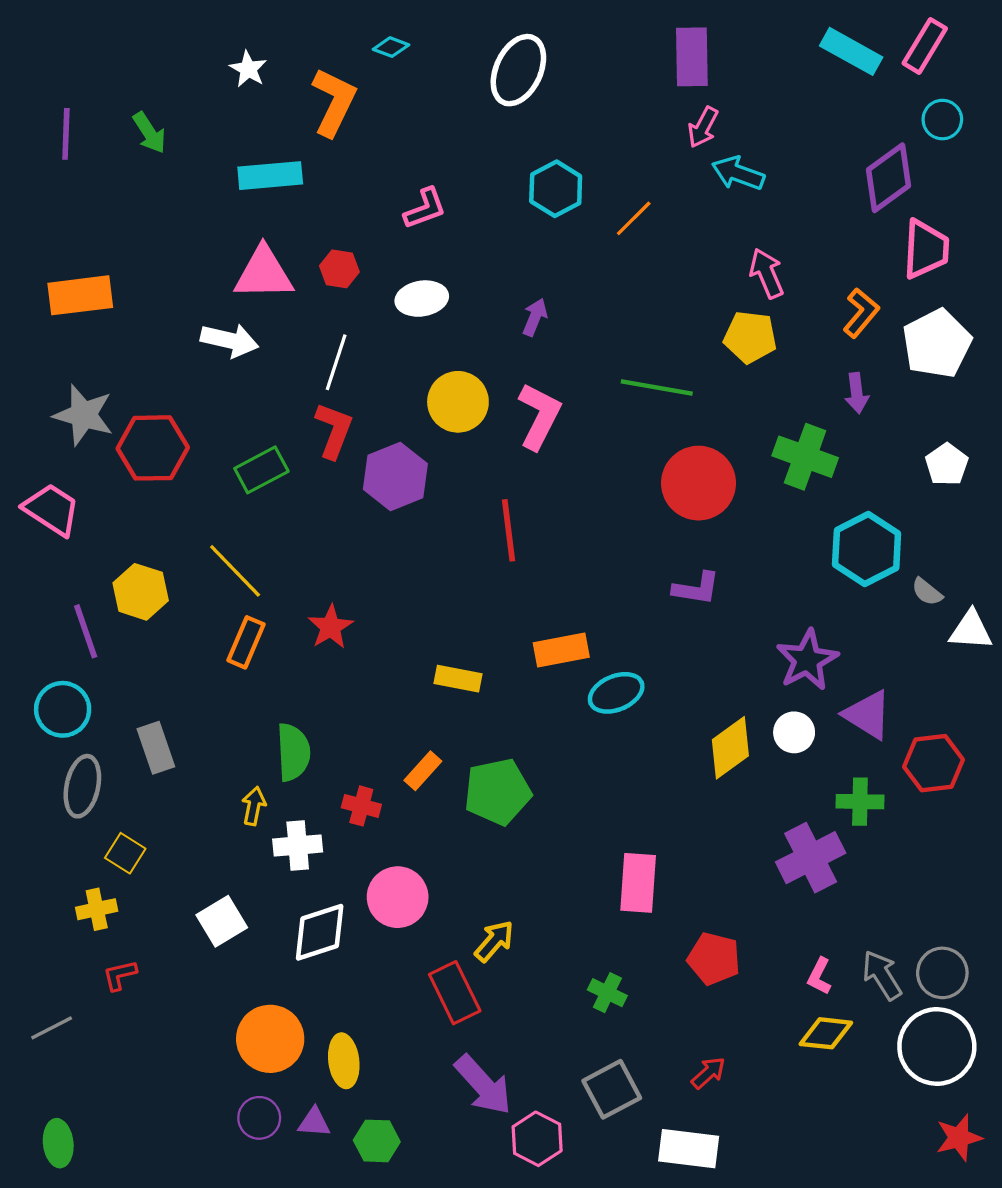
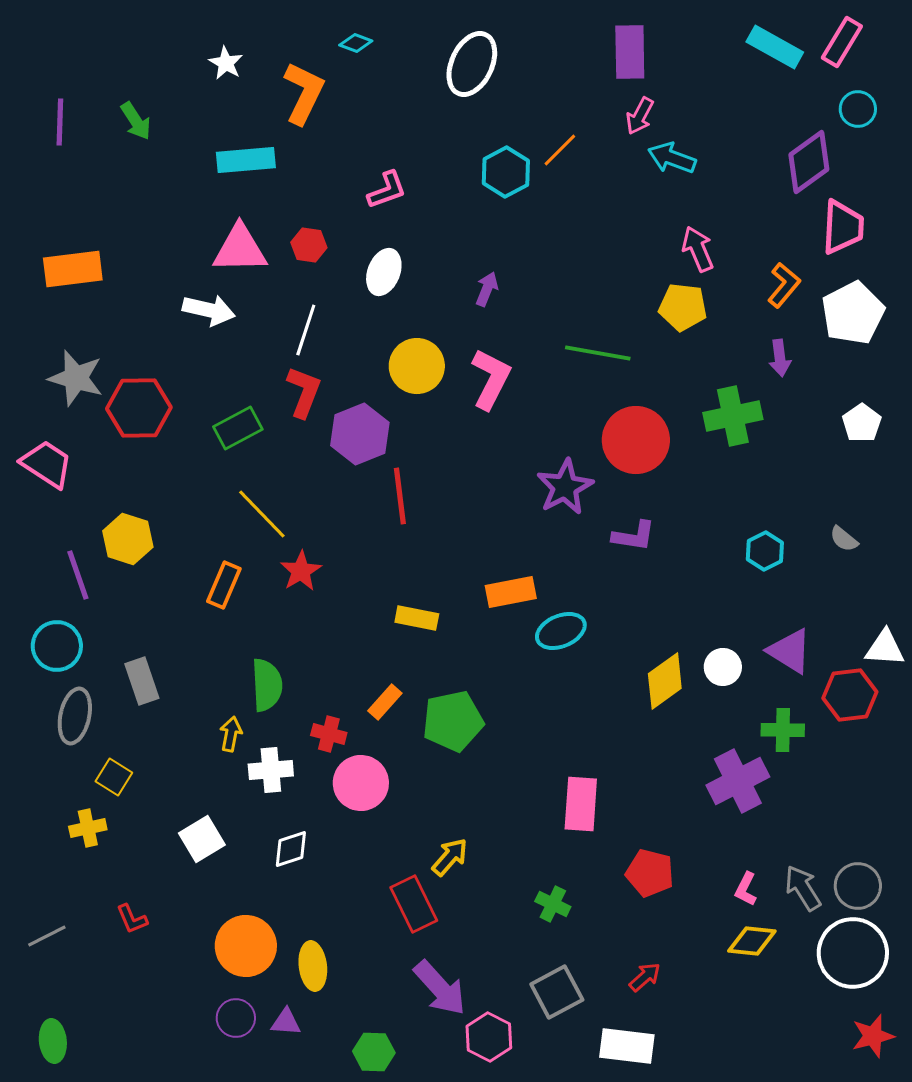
orange line: (634, 218) -> (560, 150), moved
white ellipse: (422, 299) -> (384, 272), turned -60
green cross: (805, 457) -> (733, 416), turned -32
red line: (509, 530) -> (400, 496), moved
cyan hexagon: (867, 549) -> (765, 551), moved, size x0.6
yellow line: (235, 571) -> (262, 514), moved
white triangle: (971, 630) -> (885, 648), moved
purple star: (807, 660) -> (565, 487), moved
pink circle: (398, 897) -> (361, 783), moved
white diamond: (320, 932) -> (291, 849), size x0.7
red L-shape: (120, 975) -> (132, 919), moved, turned -100
green hexagon: (377, 1141) -> (374, 1052), moved

